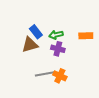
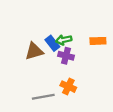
blue rectangle: (36, 32) -> (52, 43), moved
gray line: (45, 74) -> (43, 97), moved

